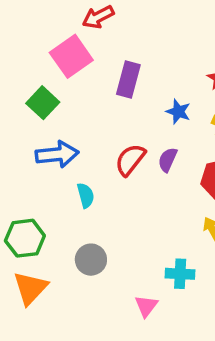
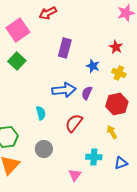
pink square: (71, 56) -> (18, 30), moved
blue arrow: (57, 154) -> (64, 90), moved
red semicircle: (130, 160) -> (74, 123), moved

